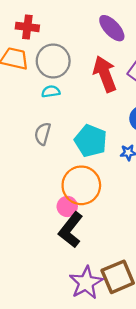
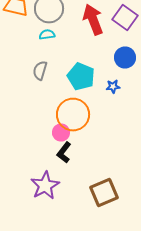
black L-shape: (71, 230) -> (64, 152), size x0.7
purple star: (86, 283) -> (45, 186), moved

